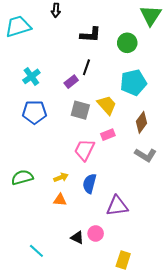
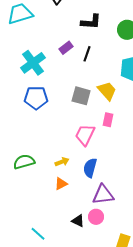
cyan cross: (31, 76) -> (33, 63), size x1.4
purple rectangle: (71, 82) -> (66, 48), moved
pink rectangle: (108, 135) -> (108, 120), turned -56
orange triangle: (60, 200) -> (61, 184), turned -32
purple triangle: (117, 206) -> (103, 195), moved

